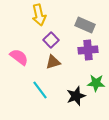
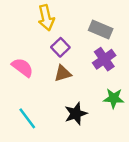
purple cross: (88, 50) -> (104, 59), turned -30
cyan line: (40, 90) -> (27, 118), moved
black star: (76, 96) -> (76, 114), moved

